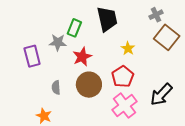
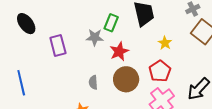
purple rectangle: (32, 56) -> (58, 46), moved

